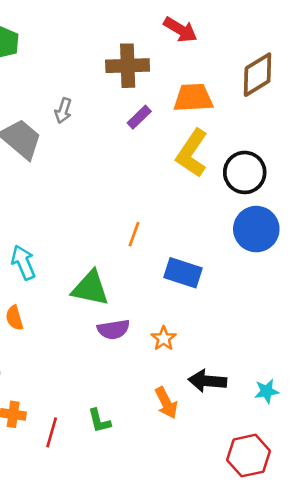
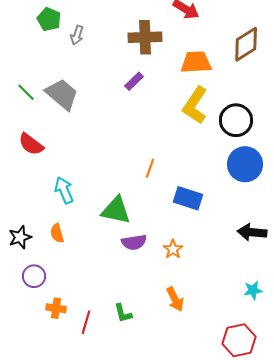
gray arrow: (63, 111) -> (77, 35), moved
purple rectangle: (139, 117) -> (134, 81), moved
black arrow: (207, 381) -> (252, 232), moved

